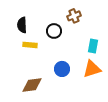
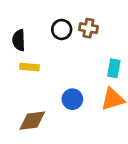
brown cross: (74, 16) -> (88, 28), turned 32
black circle: (54, 31) -> (62, 29), moved

